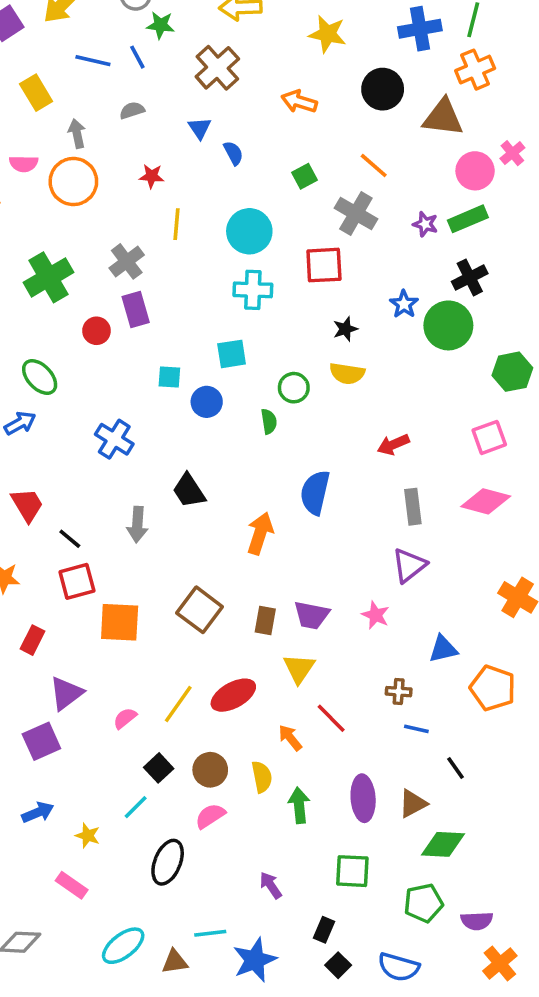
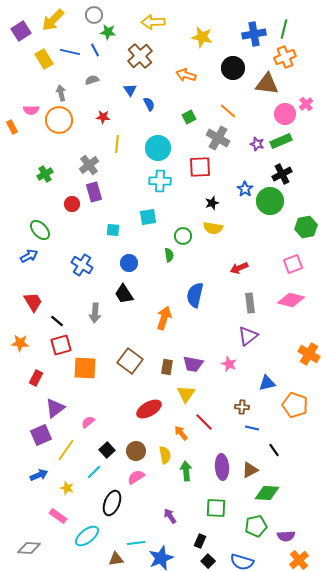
yellow rectangle: (36, 93) -> (44, 59), moved
green cross: (49, 277) -> (45, 174), size x0.6
blue circle: (207, 402) -> (129, 263), moved
yellow line: (178, 704) -> (66, 450), moved
cyan ellipse: (123, 946) -> (87, 536), moved

